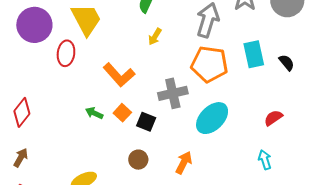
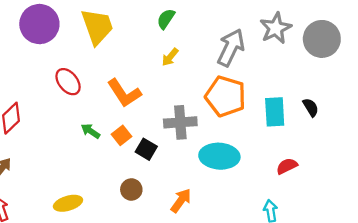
red ellipse: (66, 53) -> (68, 82), moved, turned -55
cyan rectangle: (254, 54) -> (275, 112), moved
cyan ellipse: (212, 118) -> (219, 156), turned 40

